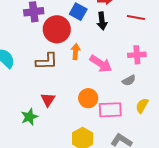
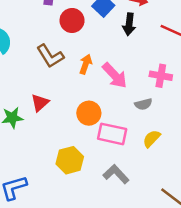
red circle: (57, 29) -> (72, 20), size x0.7
orange arrow: (76, 52) -> (86, 64), moved
brown L-shape: (47, 61) -> (50, 56), turned 45

